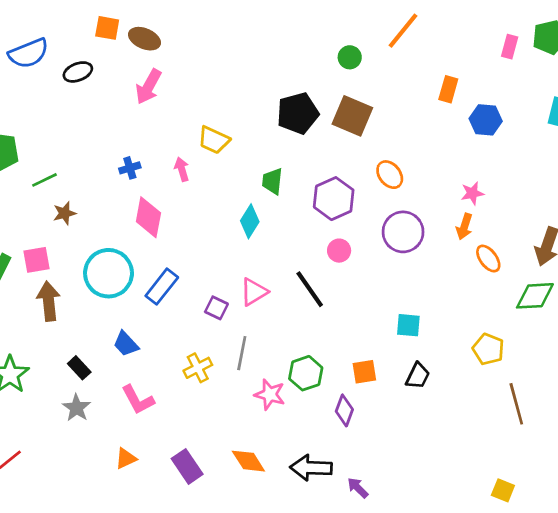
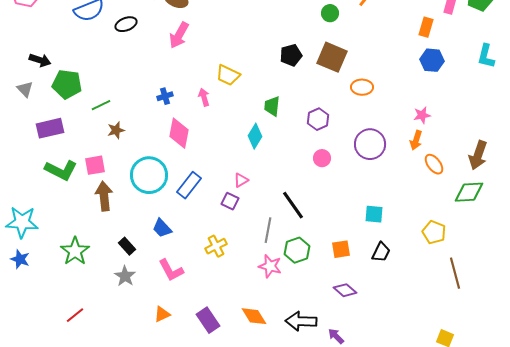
orange rectangle: (448, 89) -> (426, 27), moved
black pentagon: (298, 113) -> (291, 55), size x0.7
orange ellipse: (390, 175) -> (362, 87), moved, turned -50
purple hexagon: (334, 199) -> (318, 119), size x0.7
black line: (310, 289) -> (293, 205), moved
pink triangle: (254, 292) -> (241, 180), moved, size x0.7
gray line: (242, 353) -> (268, 230), moved
purple diamond: (344, 410) -> (345, 290), moved, turned -70

